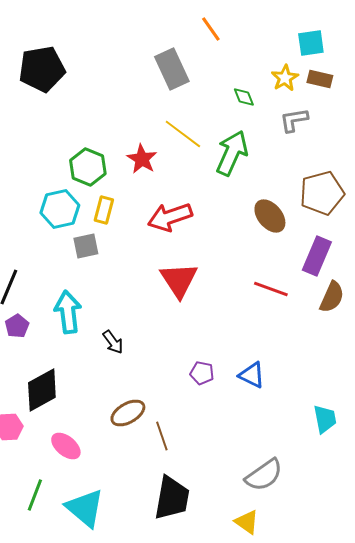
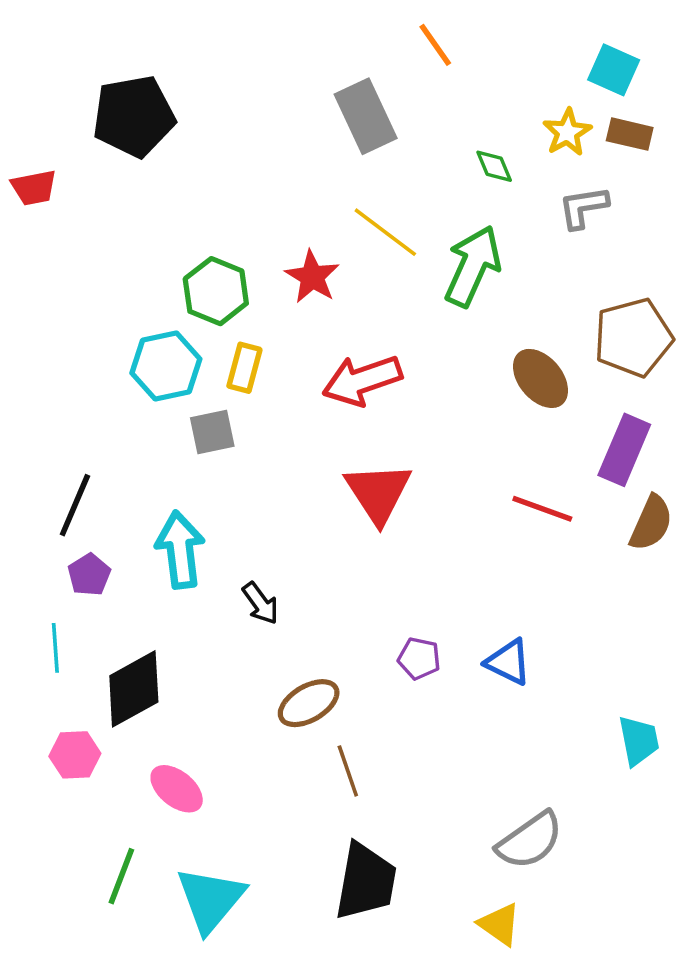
cyan square: (311, 43) -> (614, 70), turned 32
brown ellipse: (128, 413) -> (309, 703), moved
cyan triangle: (85, 508) -> (210, 899), turned 30

